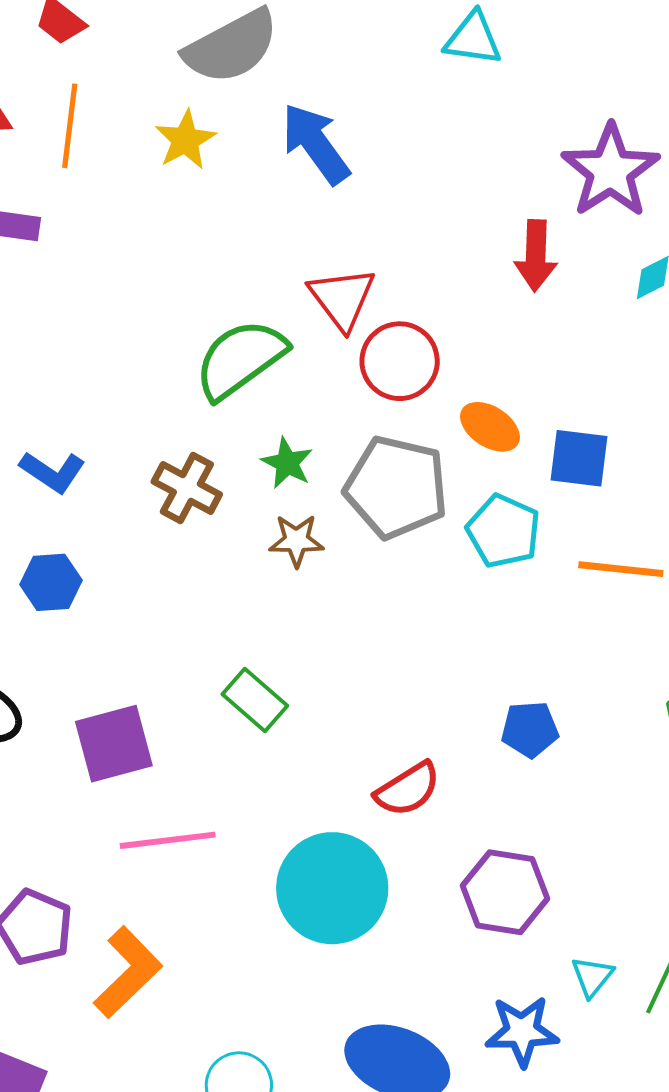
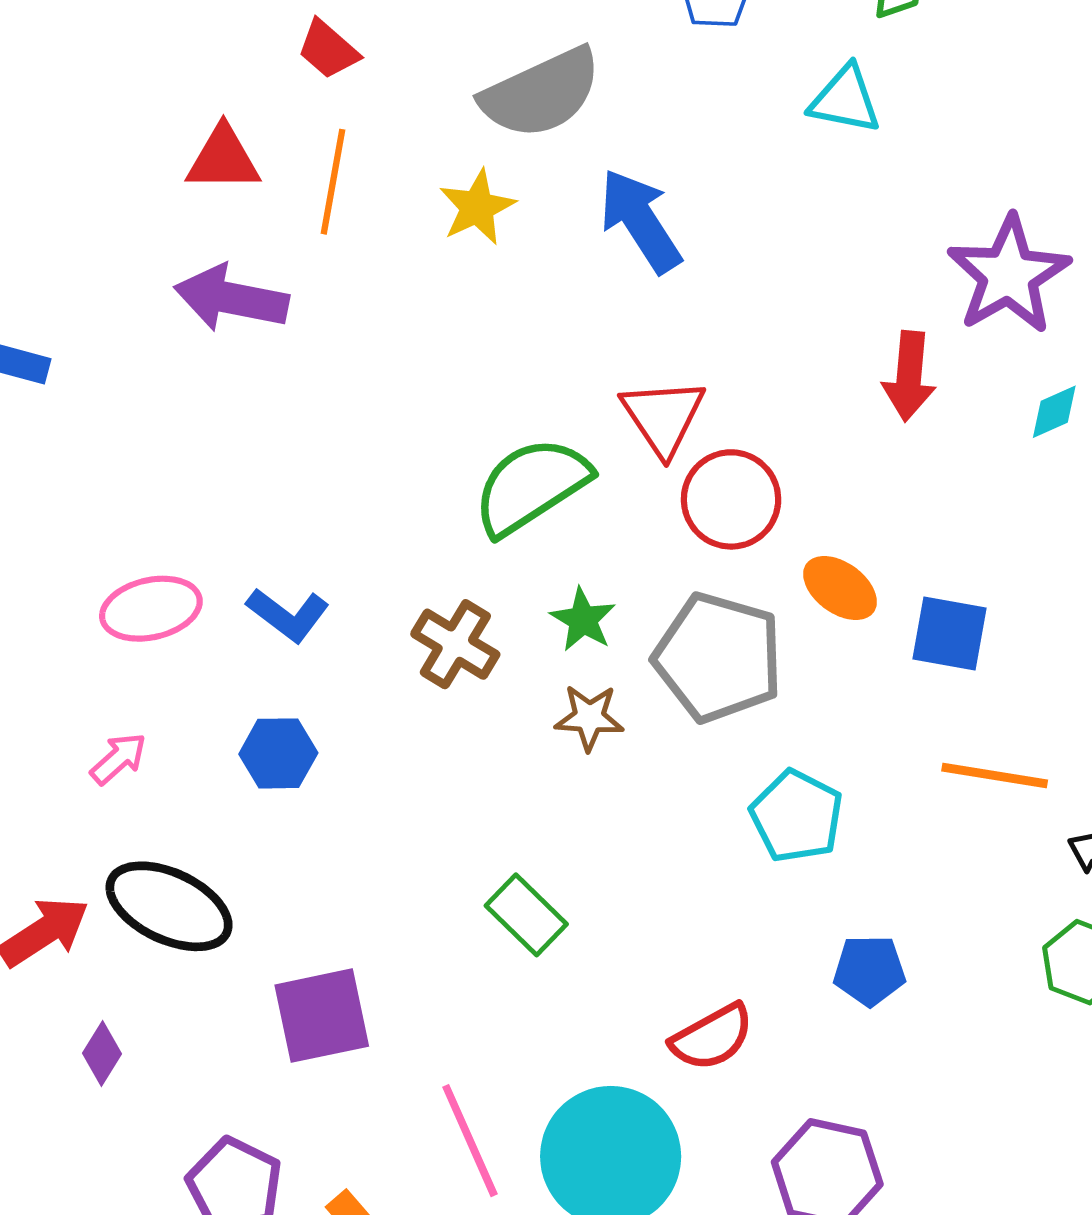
cyan pentagon: (503, 531) -> (797, 816), moved
purple square: (114, 744) -> (322, 1016), moved
pink line: (168, 840) -> (470, 1141), moved, turned 70

